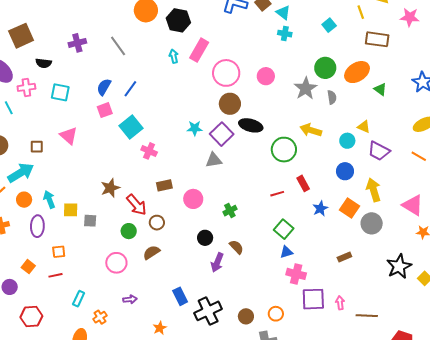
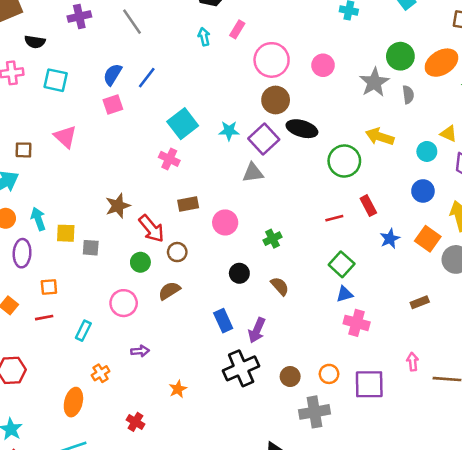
pink rectangle: (199, 50) -> (237, 29), size x0.6
cyan square: (131, 127) -> (183, 124), moved
purple arrow: (217, 262) -> (257, 330), moved
blue rectangle: (180, 296) -> (223, 321), moved
cyan rectangle: (79, 299) -> (83, 331), moved
purple square: (313, 299) -> (369, 384), moved

